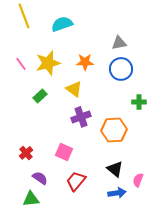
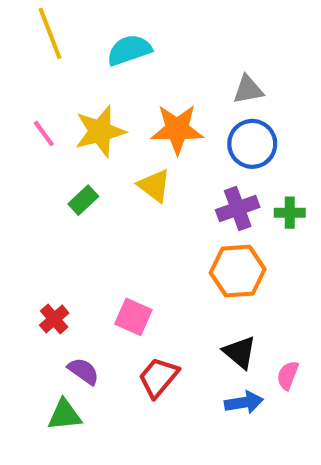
orange star: (85, 62) -> (177, 129), size x1.4
purple cross: (81, 117) -> (238, 209), moved

